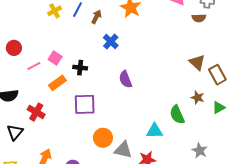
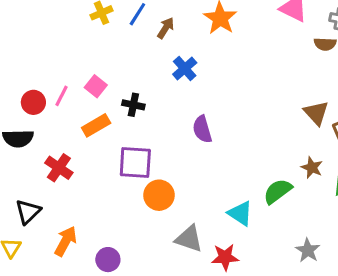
red circle: (14, 48) -> (33, 102), moved
pink line: (34, 66) -> (61, 96), turned -40
green semicircle: (177, 115) -> (278, 191), turned 72
cyan triangle: (155, 131) -> (240, 213), turned 30
black triangle: (15, 132) -> (28, 212), moved
orange circle: (103, 138) -> (159, 195), moved

